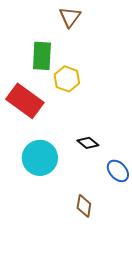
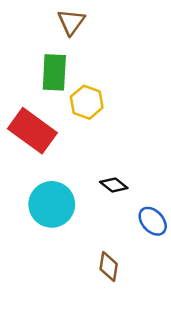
brown triangle: (70, 17) -> (71, 22), moved

